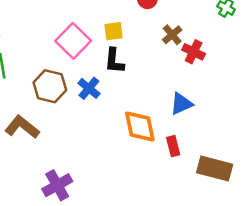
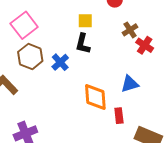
pink square: (73, 41) -> (24, 25), moved

